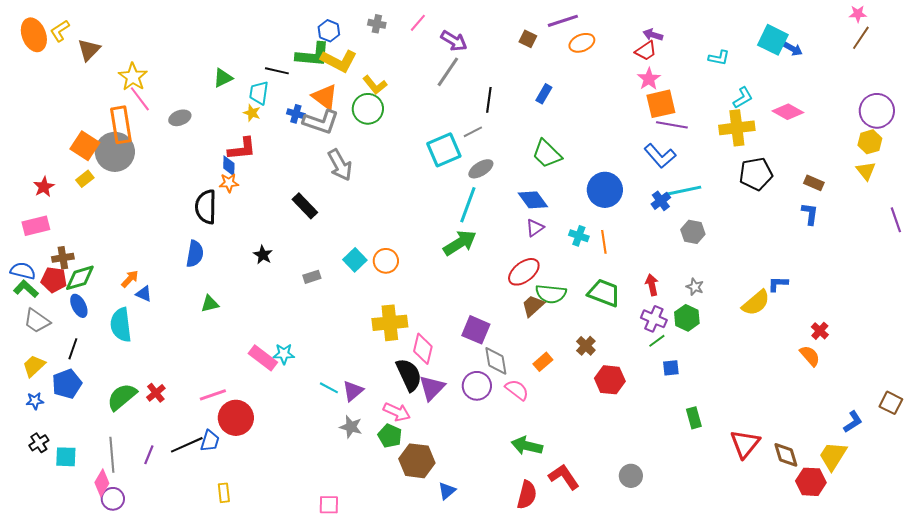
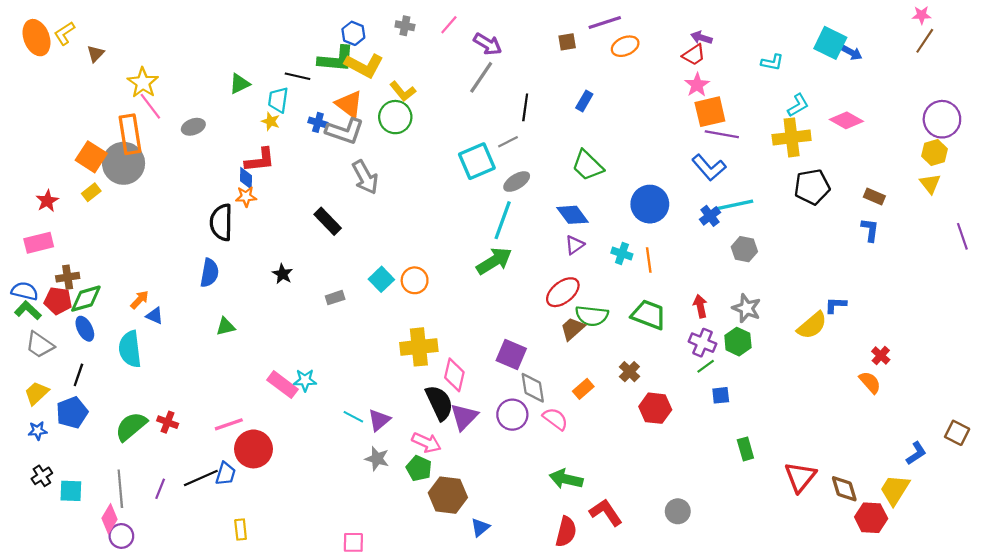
brown square: (528, 39) -> (567, 42), turned -36
brown triangle: (89, 50) -> (96, 54), size x0.7
gray star: (695, 287) -> (746, 308), size x1.5
red cross: (156, 393) -> (168, 422), turned -30

